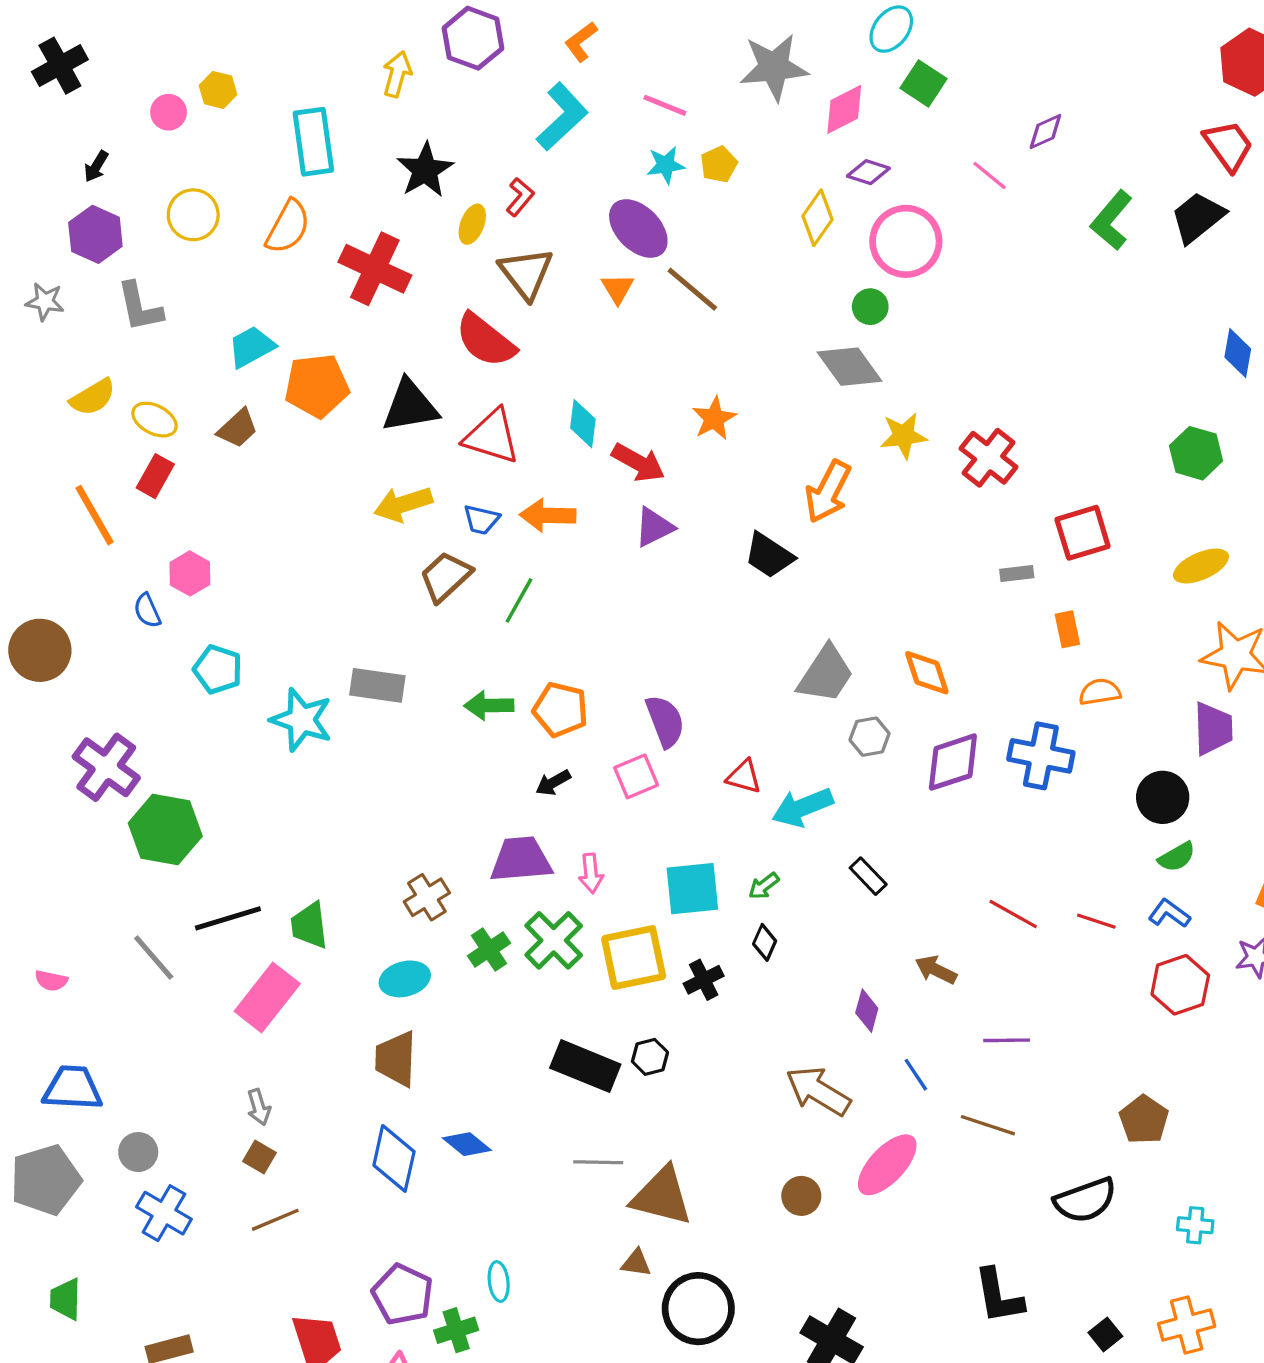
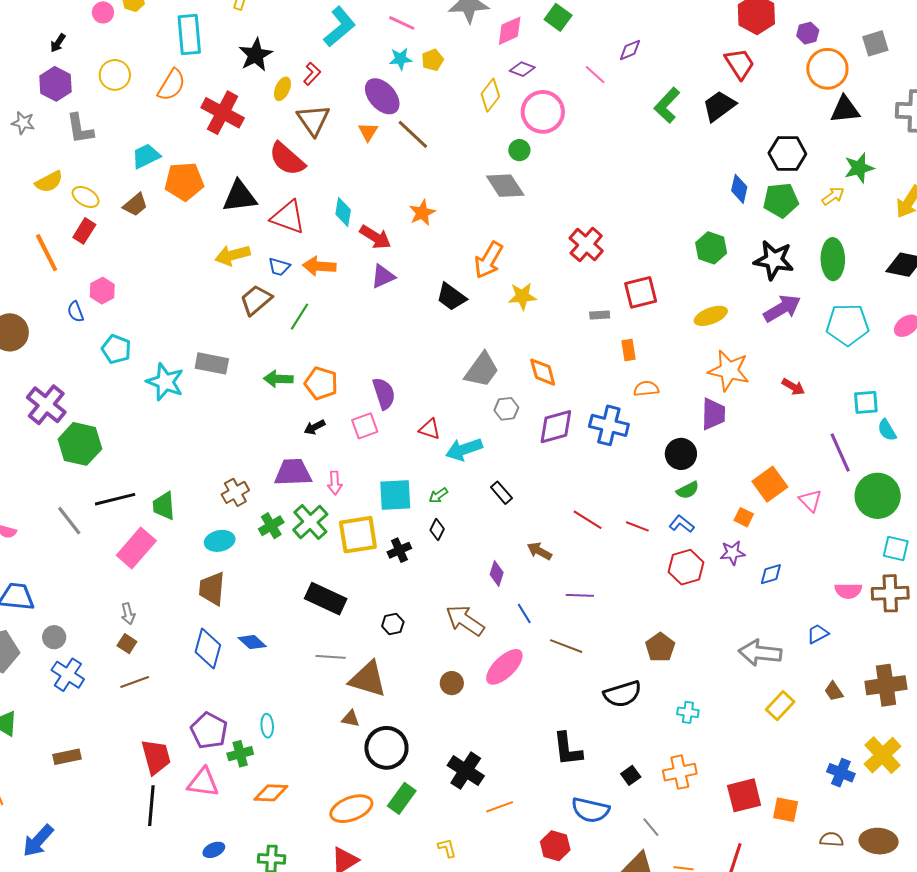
yellow star: (904, 436) -> (522, 296), moved
black hexagon: (650, 1057) -> (393, 624), moved

